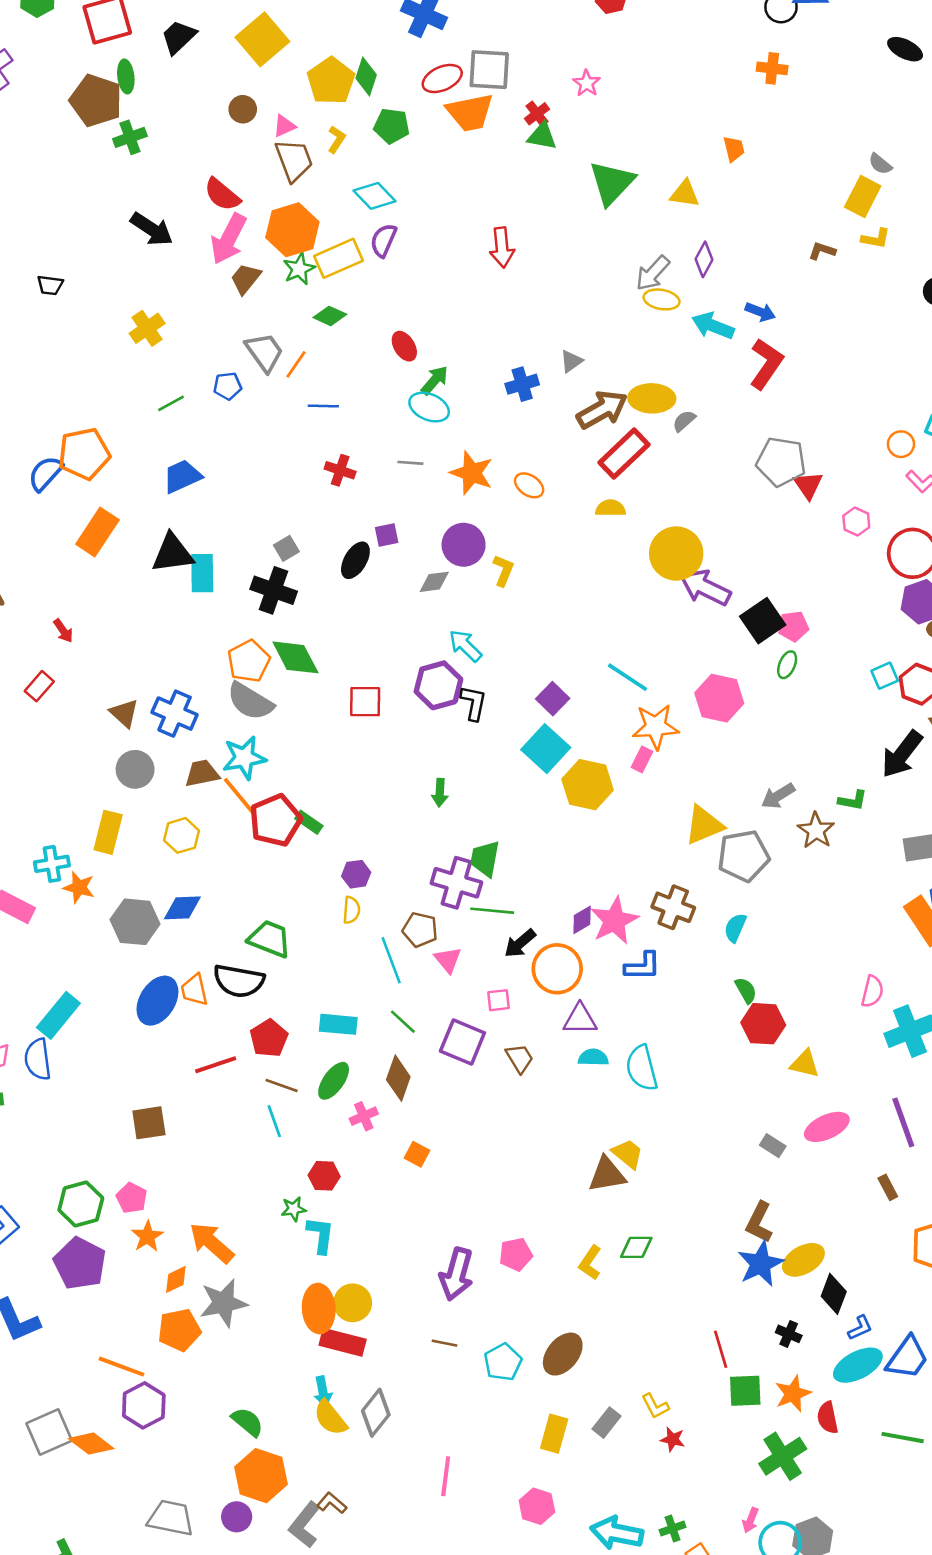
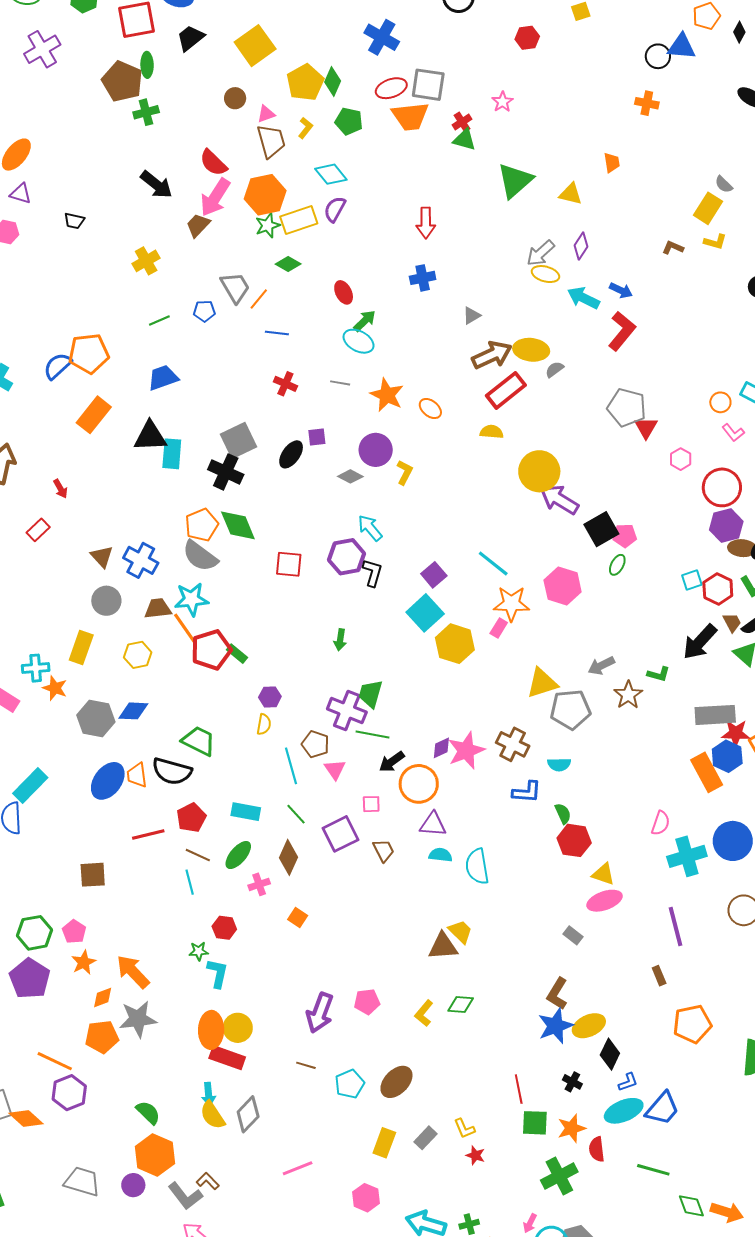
brown trapezoid: (246, 279) -> (198, 225), moved
blue cross: (522, 384) -> (423, 278), moved
gray square: (286, 548) -> (239, 441), size x1.8
gray diamond: (434, 582) -> (350, 476), turned 30
cyan semicircle: (735, 928) -> (559, 764), turned -120
blue L-shape: (643, 966) -> (527, 792), moved
purple square: (462, 1042) -> (340, 834), turned 36
pink ellipse: (827, 1127) -> (605, 901), moved
pink line: (446, 1476) -> (298, 1168), turned 56
gray L-shape: (305, 1525) -> (185, 1196), turned -81

